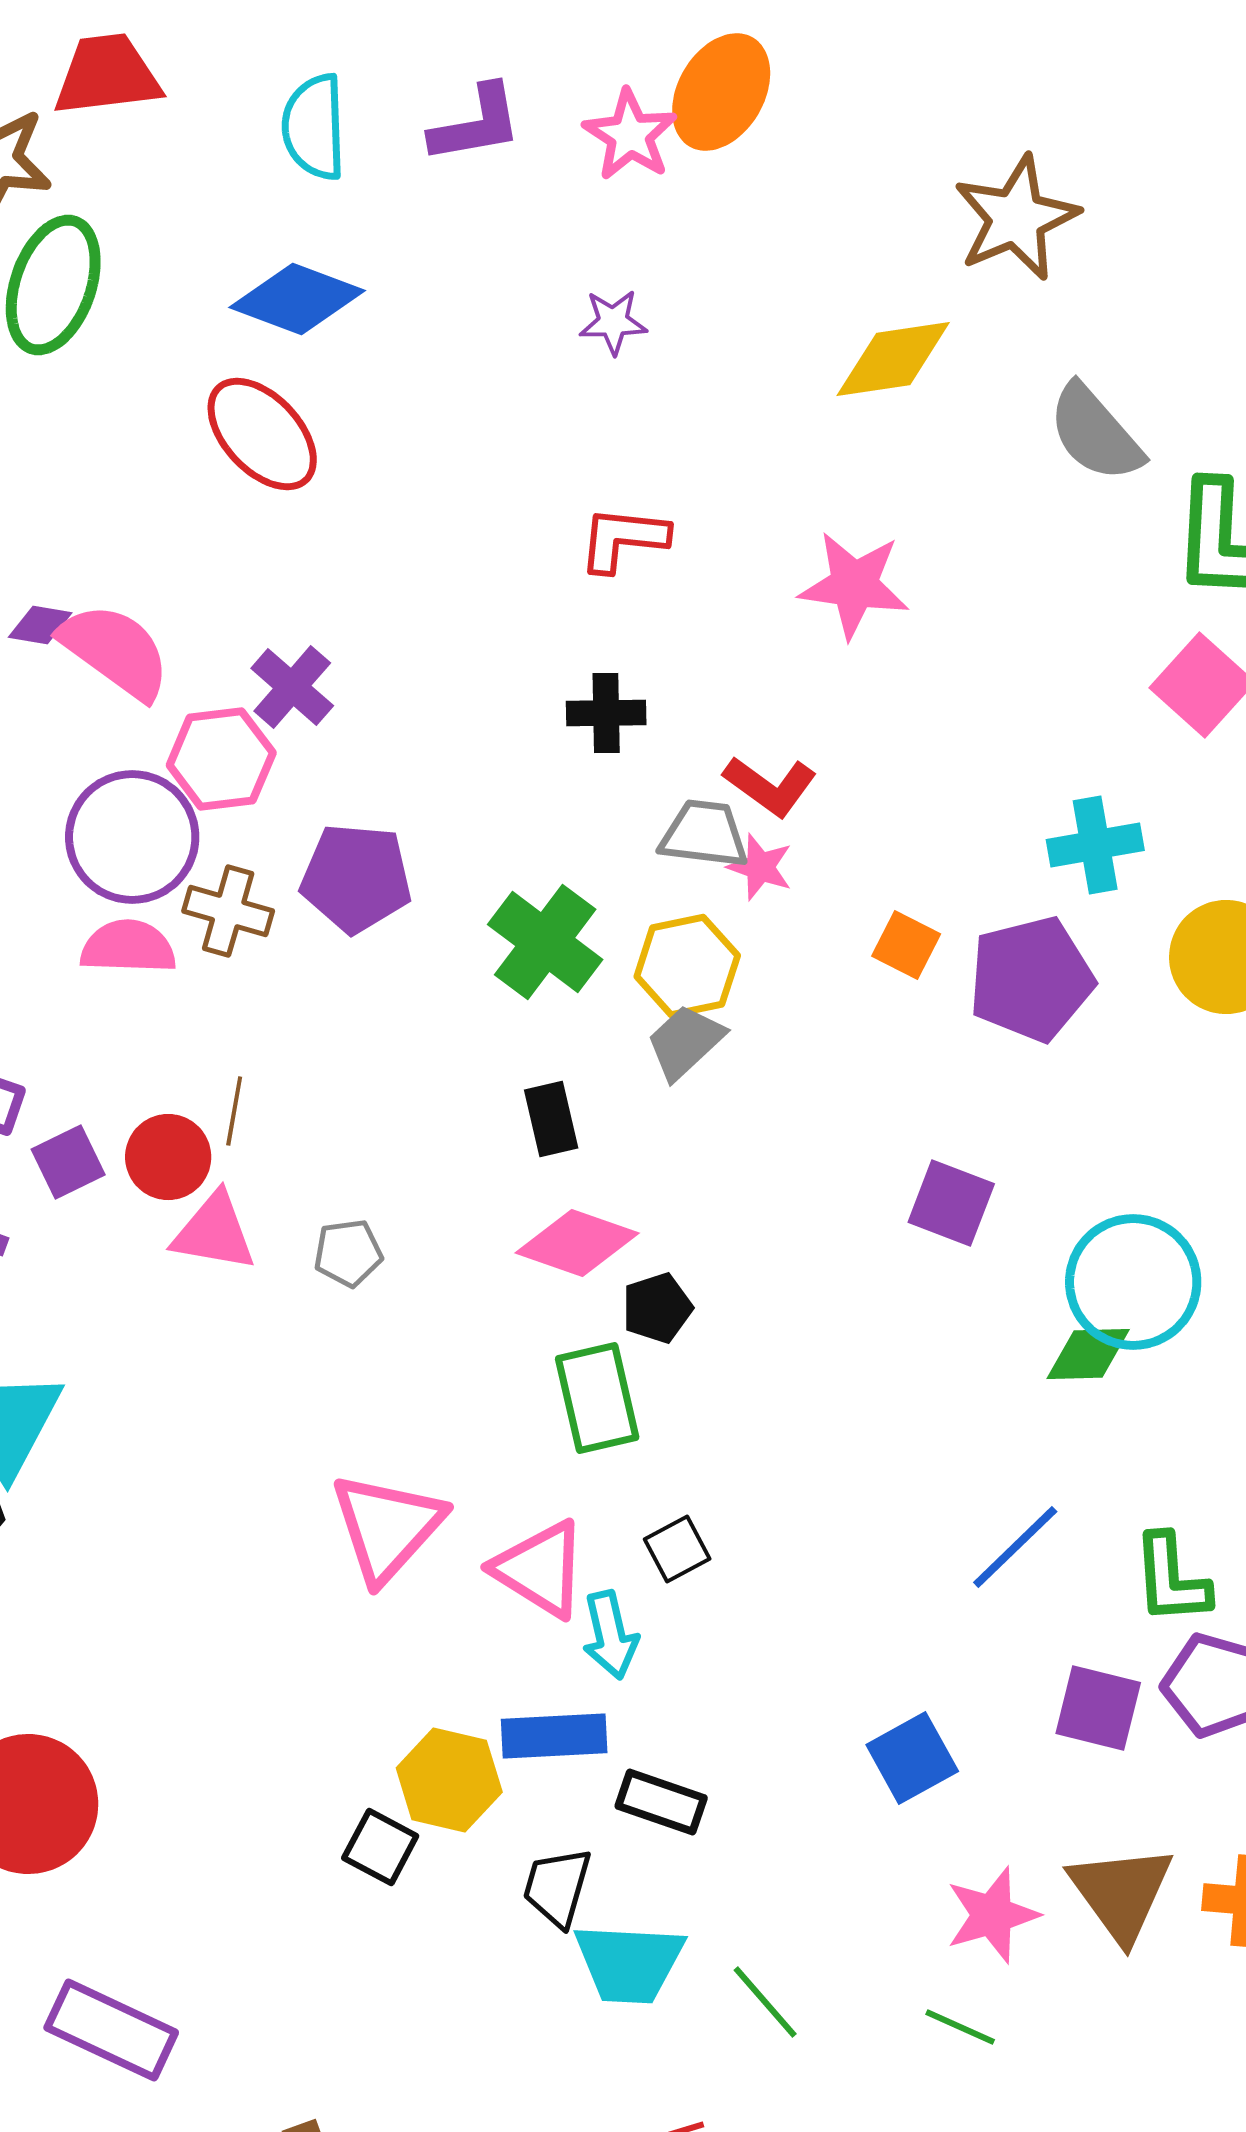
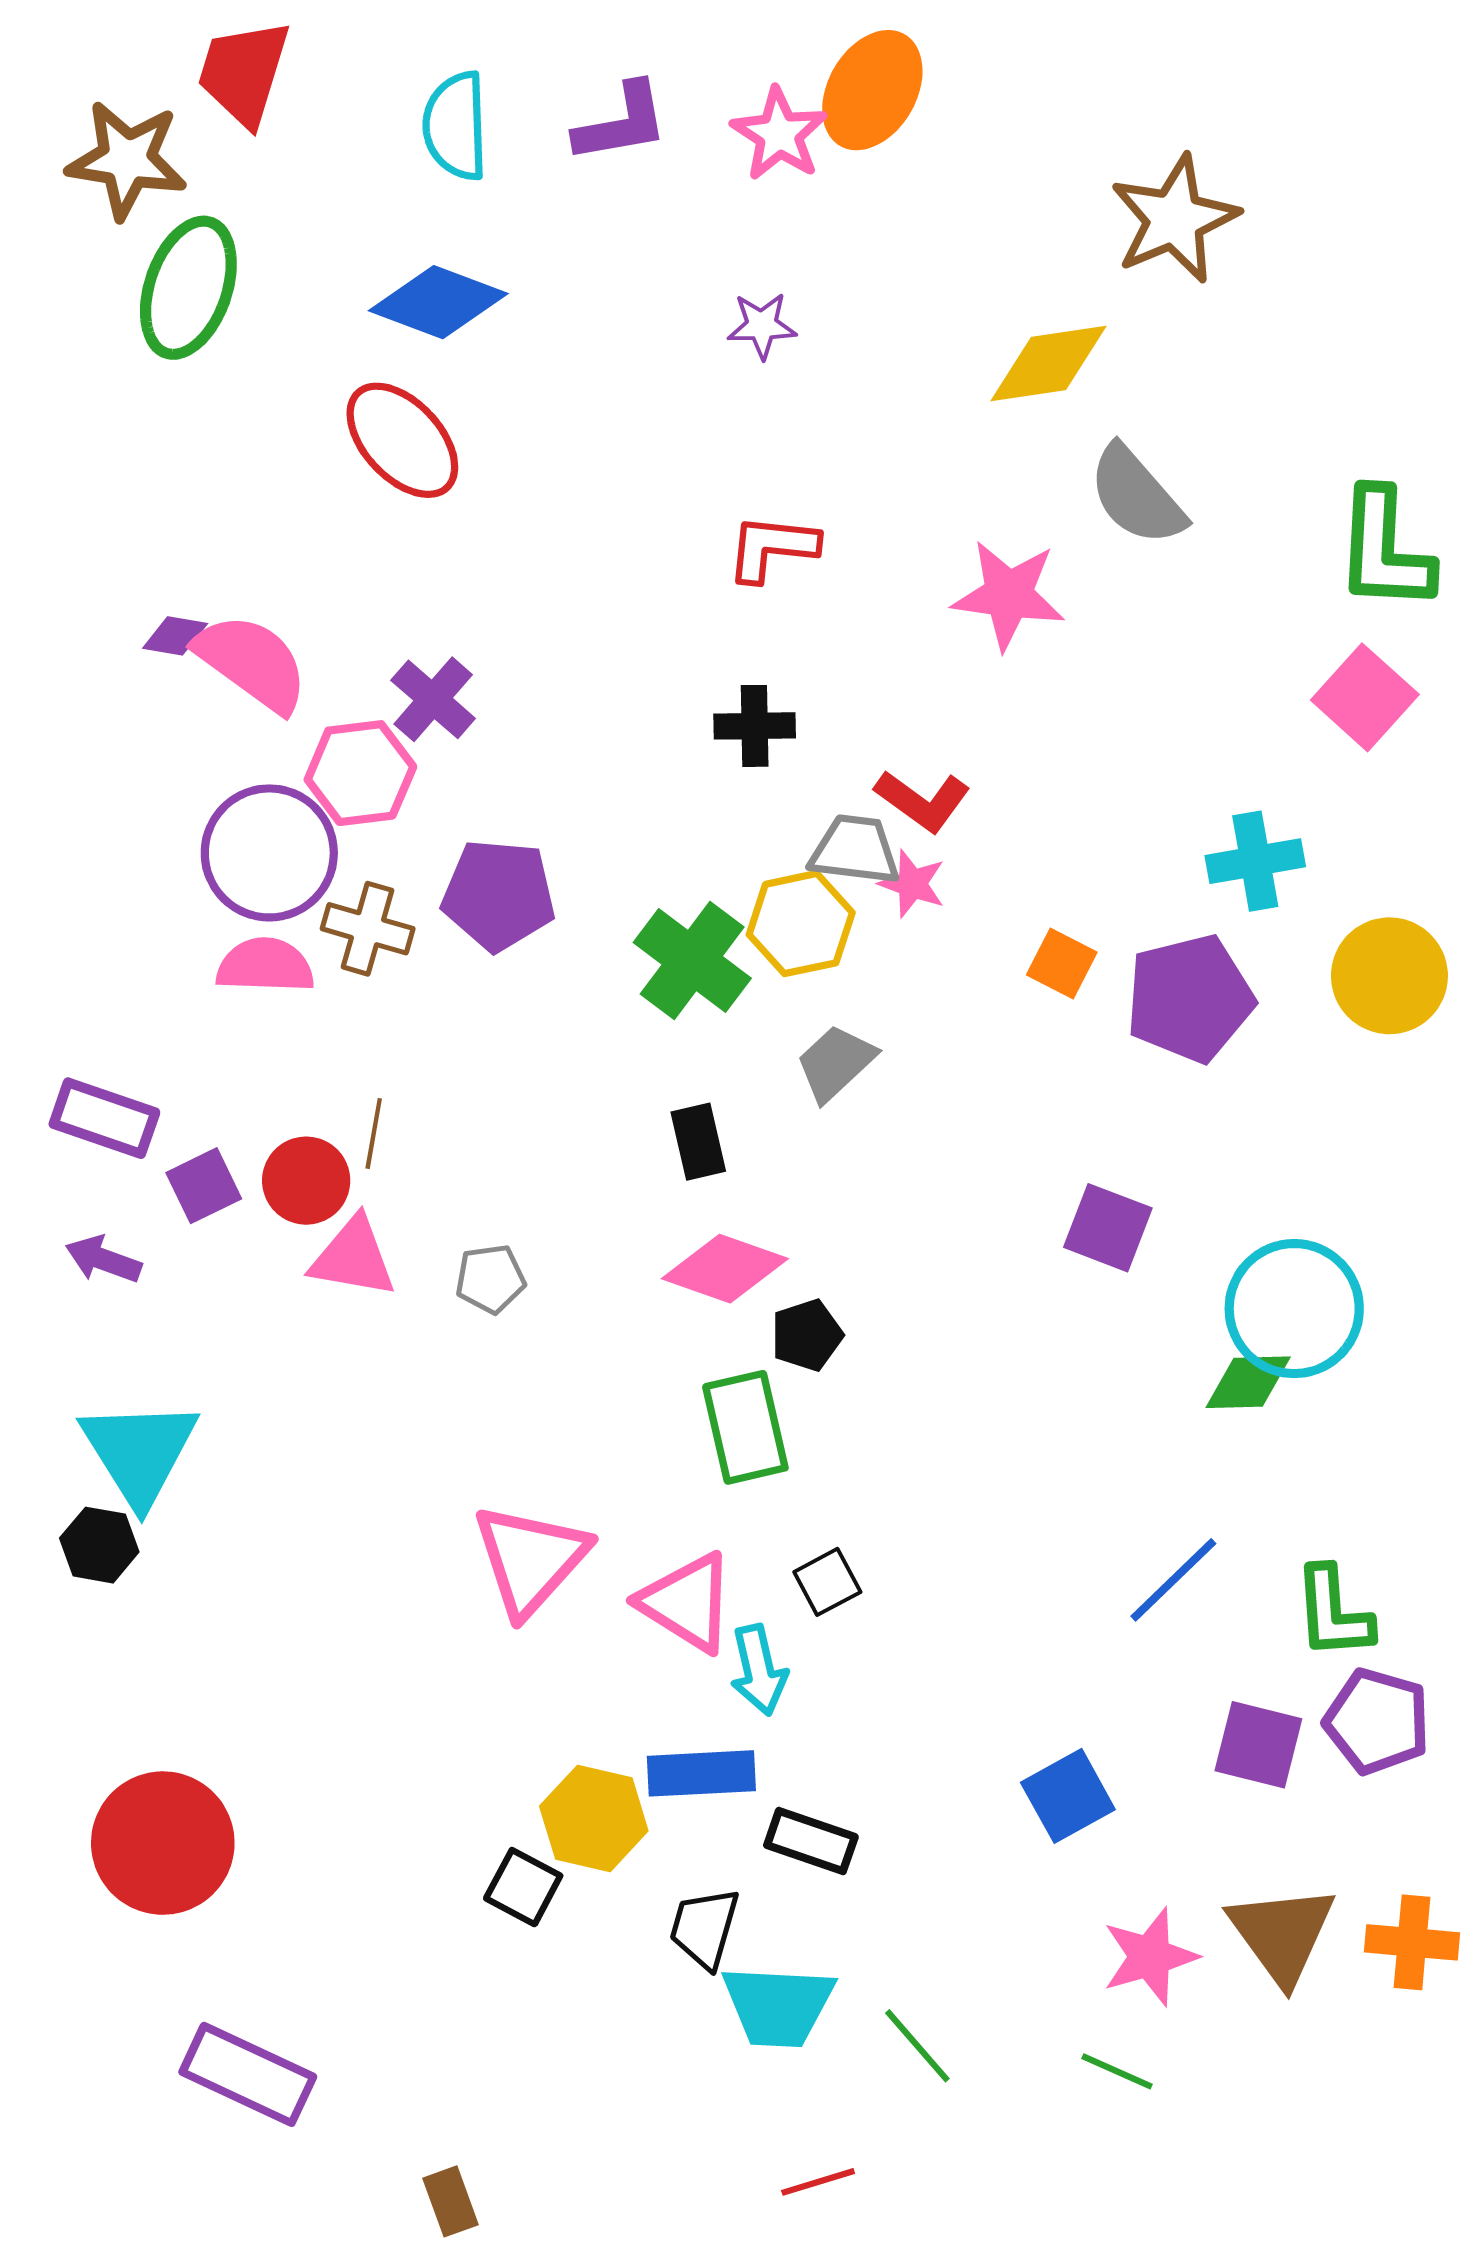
red trapezoid: (107, 75) -> (244, 73), turned -66
gray semicircle: (1095, 433) -> (1137, 496), moved
yellow hexagon: (687, 966) -> (801, 924), moved

